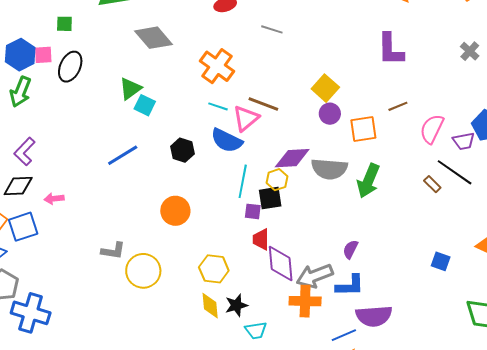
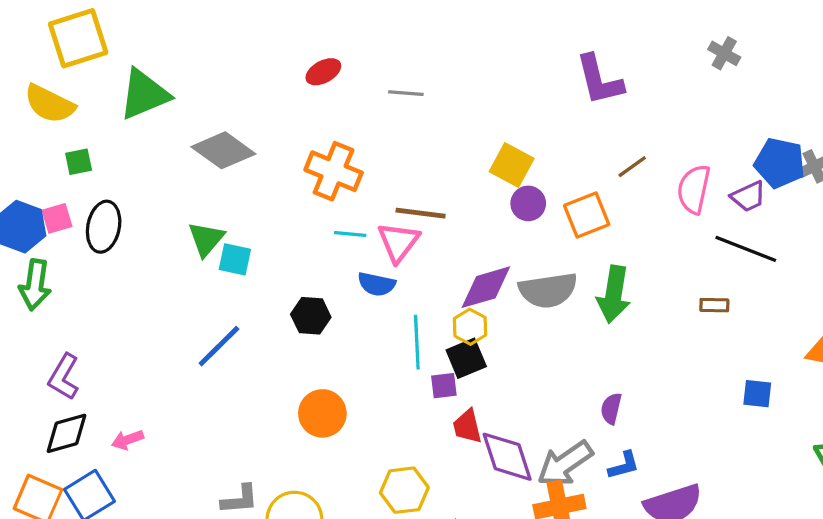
blue semicircle: (227, 140) -> (376, 284), size x0.7
brown rectangle: (432, 184) -> (714, 305), moved, turned -30
blue L-shape: (350, 285) -> (624, 465), size x0.7

